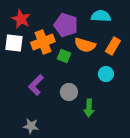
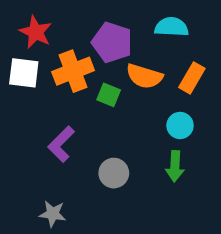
gray circle: (69, 92) -> (114, 173), moved
green arrow: (89, 108) -> (175, 166), moved

